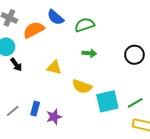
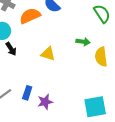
green semicircle: (85, 25) -> (102, 14), moved, turned 72
yellow semicircle: (82, 86) -> (101, 57), moved, turned 60
cyan square: (107, 101) -> (95, 107), moved

